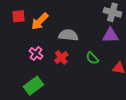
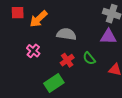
red cross: (61, 57) -> (67, 60), moved
green rectangle: (33, 86) -> (54, 83), moved

